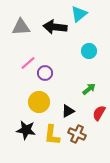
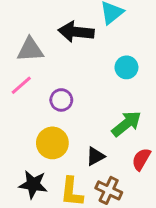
gray triangle: (21, 27) -> (30, 50), moved
pink line: (28, 63) -> (21, 85), moved
green arrow: (89, 89) -> (126, 124), size x1.5

